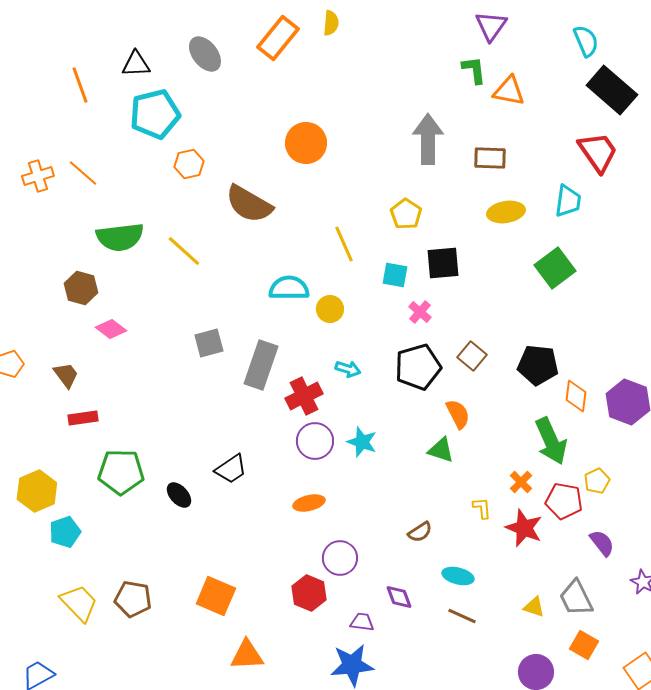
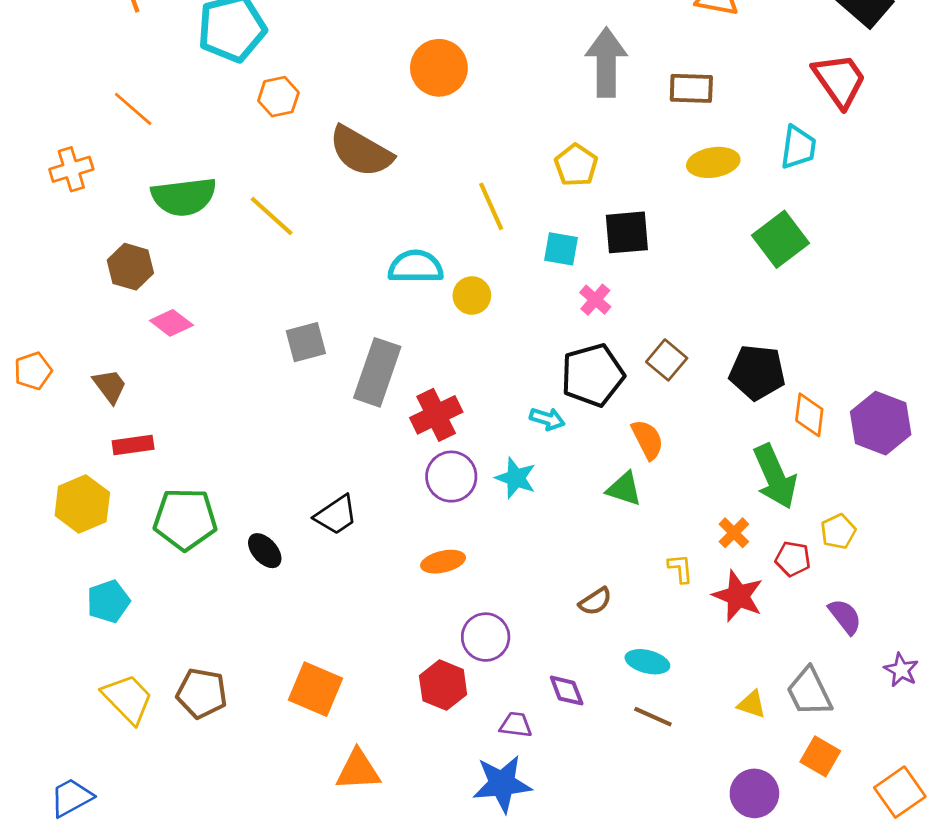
orange cross: (38, 176) -> (71, 169), moved
cyan arrow: (348, 369) -> (547, 419), moved
yellow hexagon: (37, 491) -> (82, 504), moved
red pentagon: (564, 501) -> (793, 559), size x0.7

